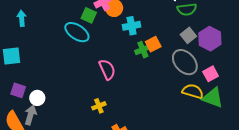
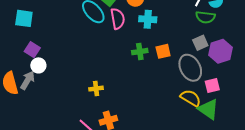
orange square: (153, 44) -> (163, 51), moved
green cross: (143, 50) -> (140, 52), moved
pink semicircle: (107, 69) -> (118, 19), moved
purple square: (18, 90) -> (32, 50), moved

